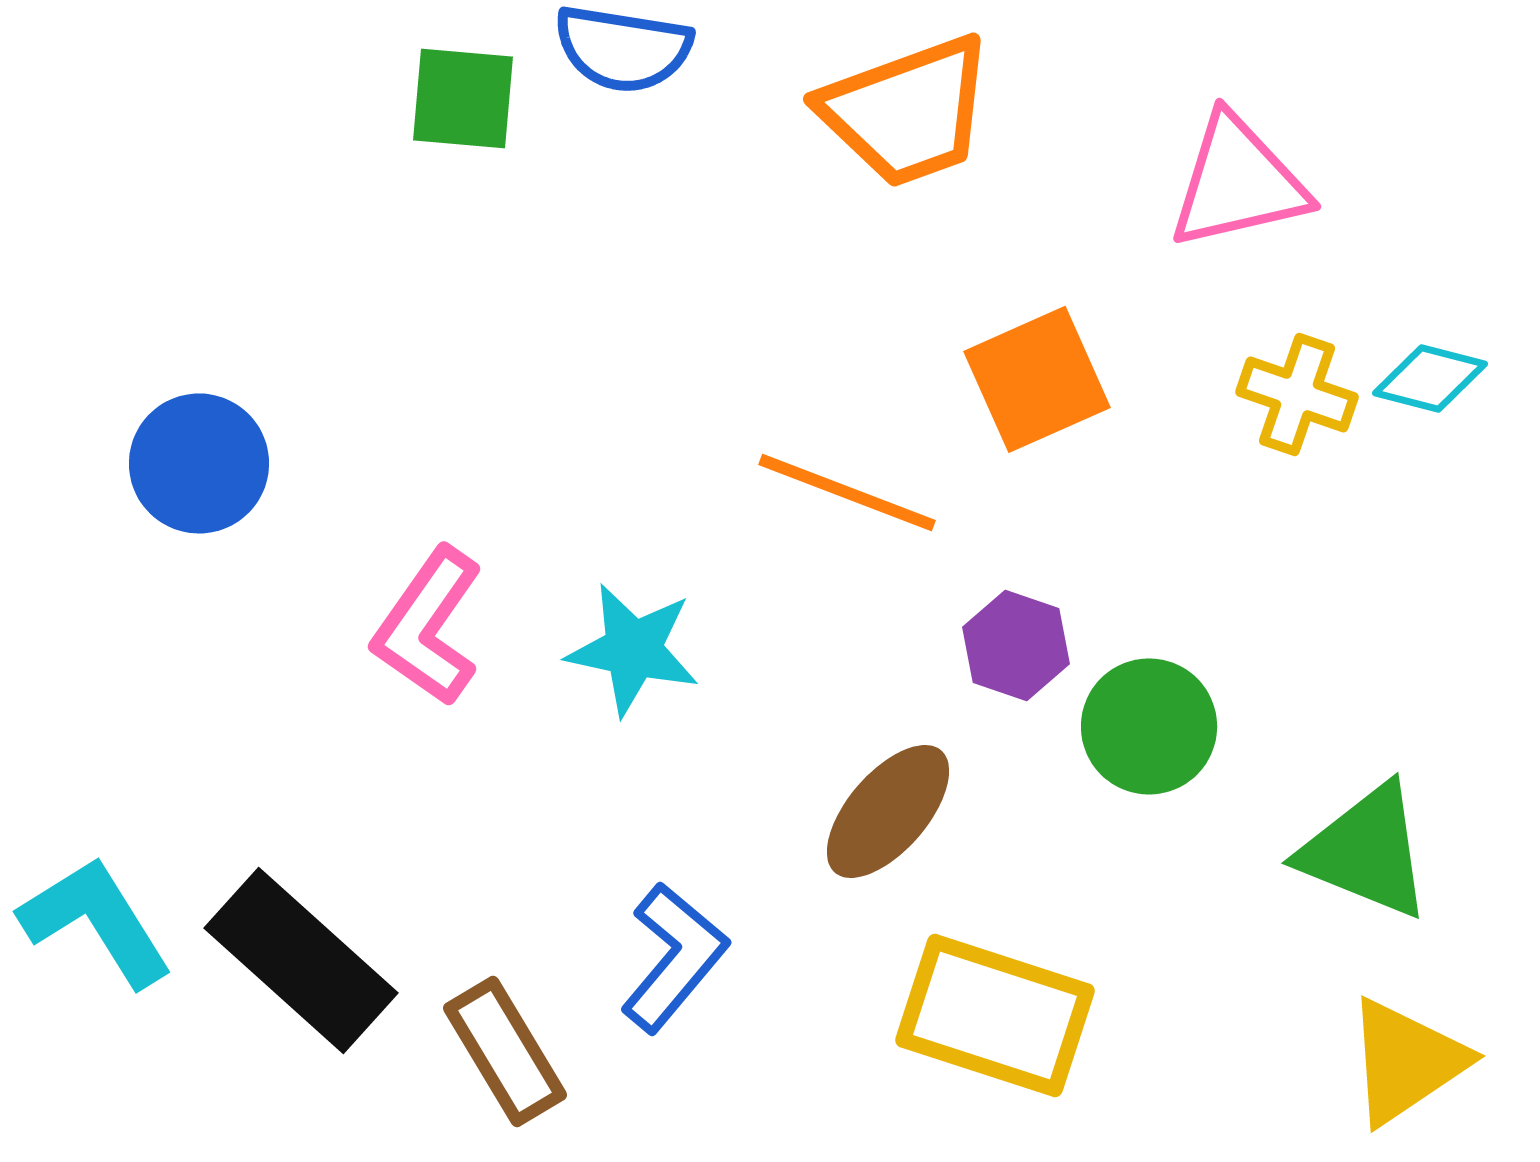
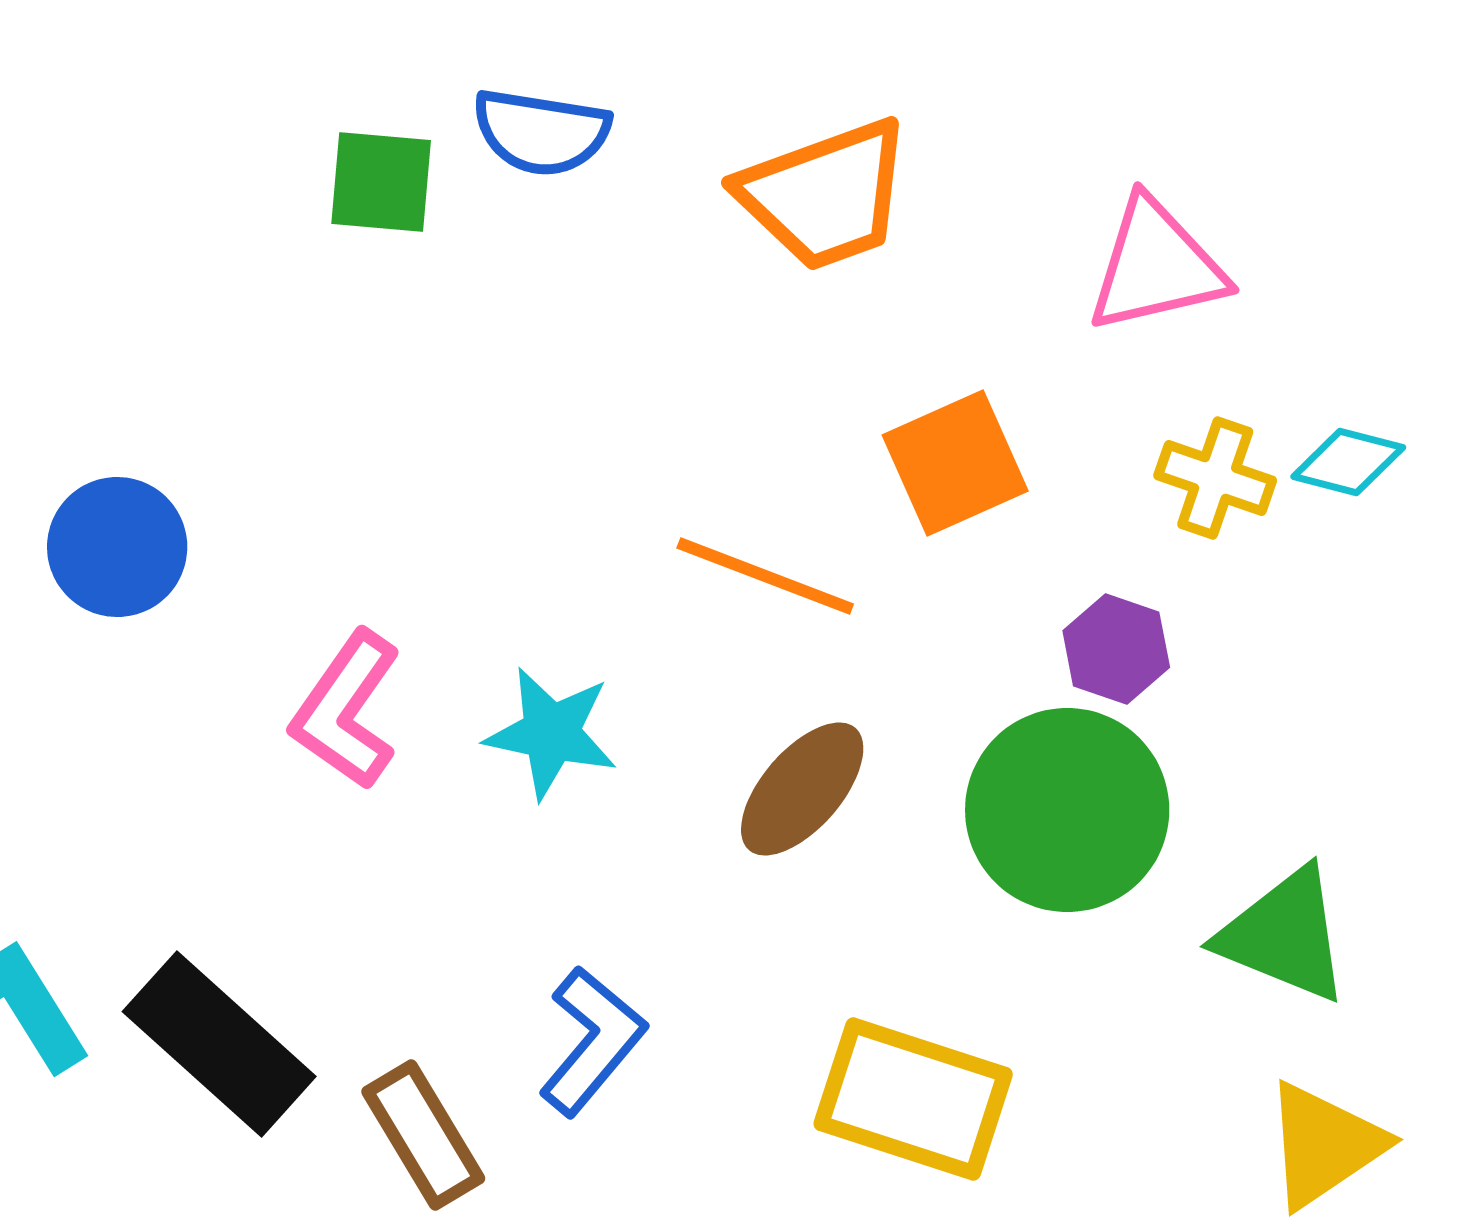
purple hexagon: (1016, 645) -> (1116, 649), moved
green circle: (1149, 726) -> (1067, 810), size x1.5
brown ellipse: (888, 811) -> (802, 789), moved

